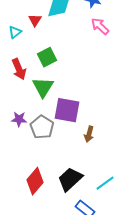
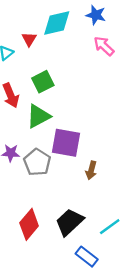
green triangle: (43, 87) -> (38, 116), turned 30

